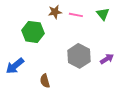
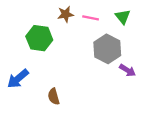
gray hexagon: (79, 56) -> (107, 49), moved
purple arrow: (107, 59) -> (128, 70), turned 64

